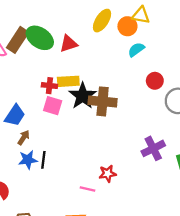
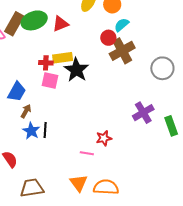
green ellipse: (40, 38) -> (34, 20), turned -50
red circle: (155, 81) -> (108, 38), moved
brown cross: (103, 101) -> (122, 51), moved, turned -30
blue star: (28, 160) -> (31, 131), turned -30

